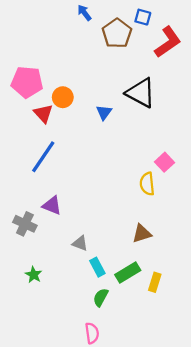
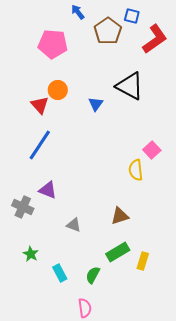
pink pentagon: (27, 82) -> (53, 44), moved
brown triangle: (142, 234) -> (120, 216), moved
cyan rectangle: (97, 267) -> (60, 273), moved

